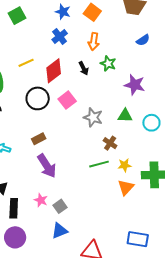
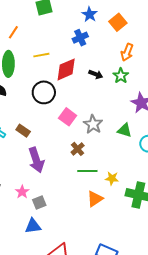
orange arrow: (94, 41) -> (127, 52), moved
black arrow: (84, 68) -> (96, 74), turned -56
pink square: (67, 100) -> (68, 117), moved, turned -30
brown rectangle: (39, 139) -> (23, 131), moved, turned 48
brown cross: (110, 143) -> (78, 149), moved
orange triangle: (126, 187) -> (95, 199), moved

